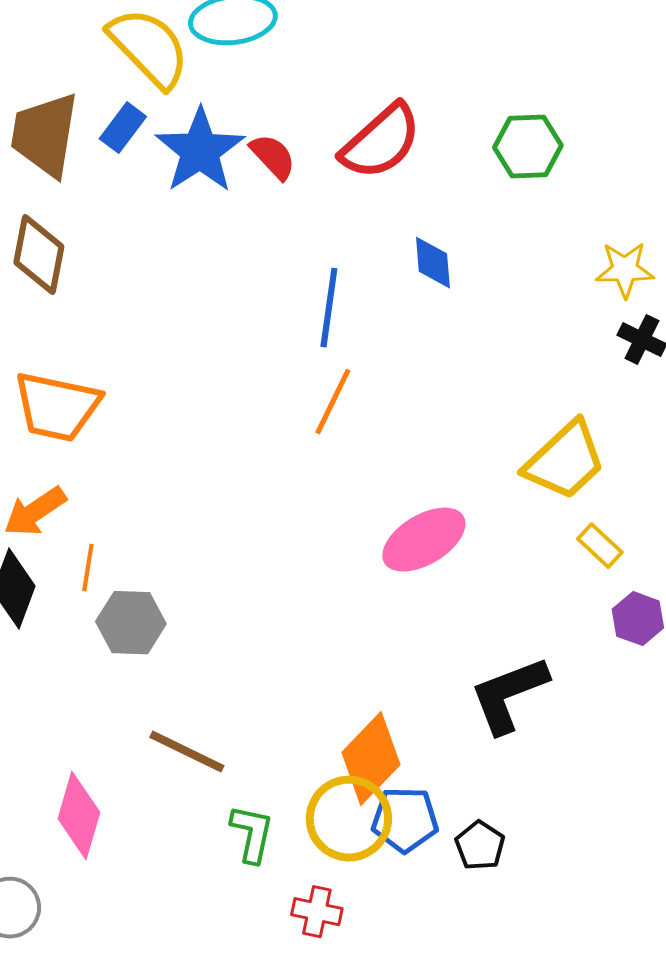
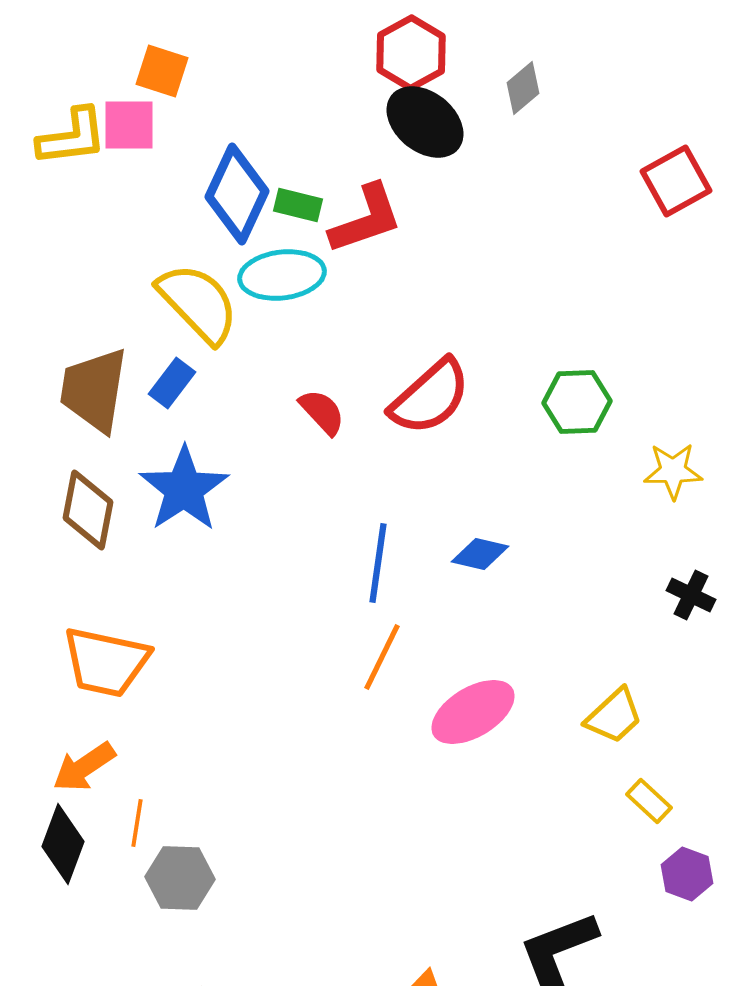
blue star: (200, 151) -> (184, 489), moved
blue diamond: (433, 263) -> (480, 554), moved, turned -72
yellow star: (625, 270) -> (673, 471), moved
yellow trapezoid: (565, 461) -> (614, 716), size x0.7
pink ellipse: (424, 540) -> (473, 712), moved

